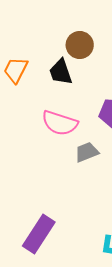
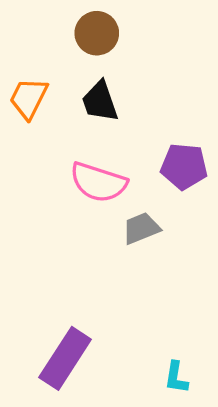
brown circle: (80, 45) -> (97, 33), moved

